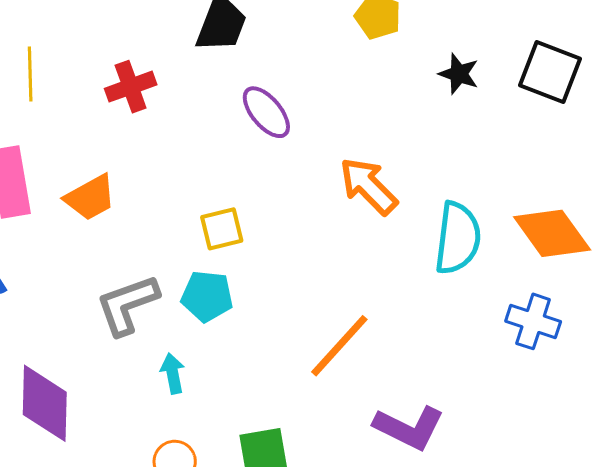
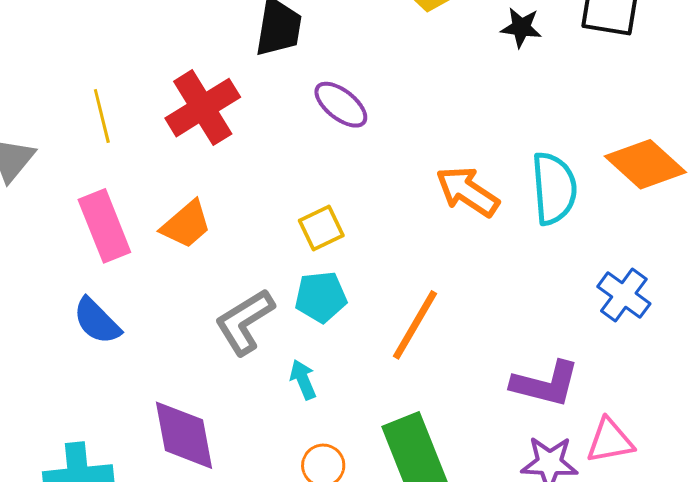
red cross: (131, 87) -> (203, 108), size x1.5
orange arrow: (368, 186) -> (467, 192), moved
blue cross: (533, 321) -> (624, 295), moved, turned 30
orange line: (339, 346) -> (415, 325), moved

